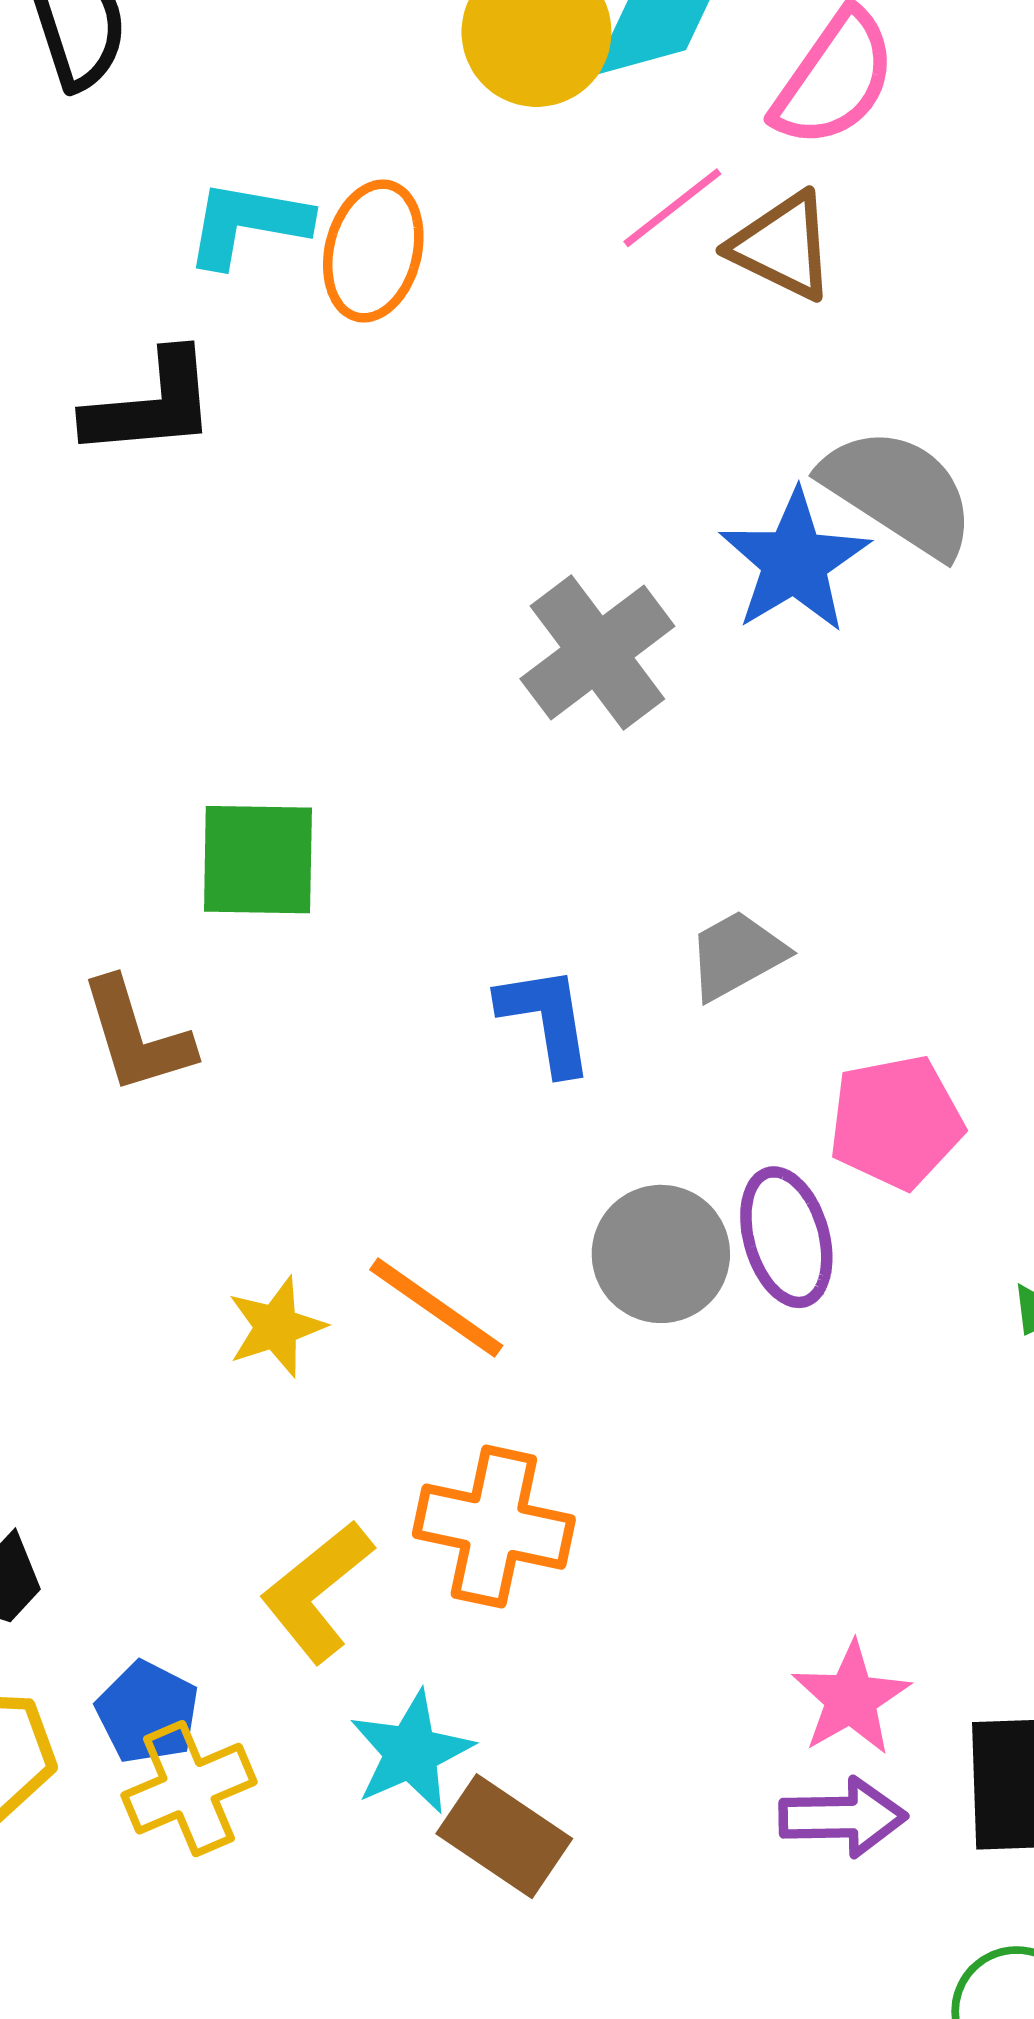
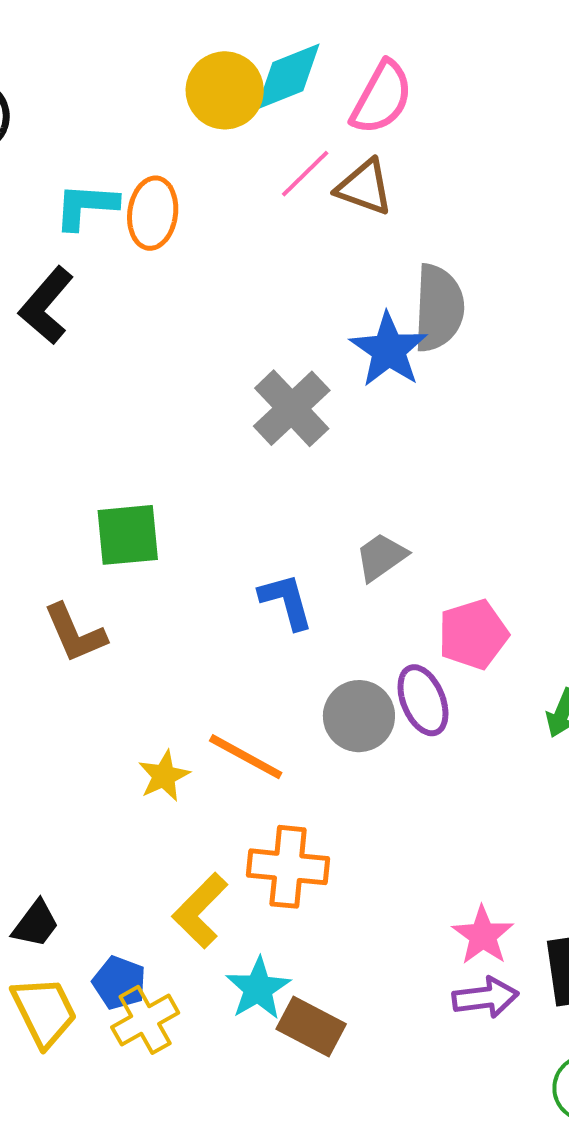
black L-shape: (151, 405) -> (46, 305), turned 142
gray semicircle: (899, 492) -> (439, 308), turned 66

